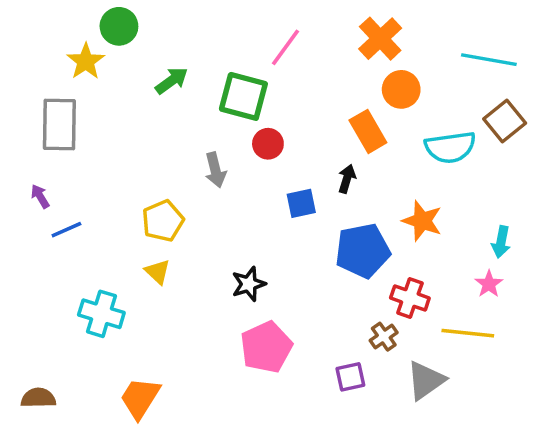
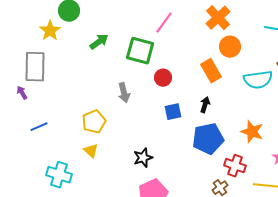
red circle: (268, 144) -> (163, 78), moved
black arrow: (347, 179) -> (205, 105), moved
purple arrow: (40, 196) -> (22, 93), moved
orange star: (422, 221) -> (252, 132), moved

